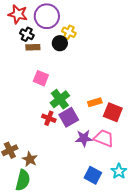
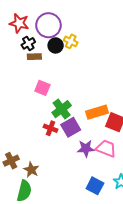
black cross: (27, 34) -> (28, 43), turned 32
black circle: (60, 43) -> (56, 45), moved
orange rectangle: (95, 102) -> (97, 112), size x1.5

